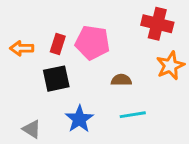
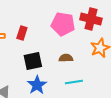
pink pentagon: (92, 43) -> (63, 24), moved
black square: (56, 79) -> (33, 61), moved

